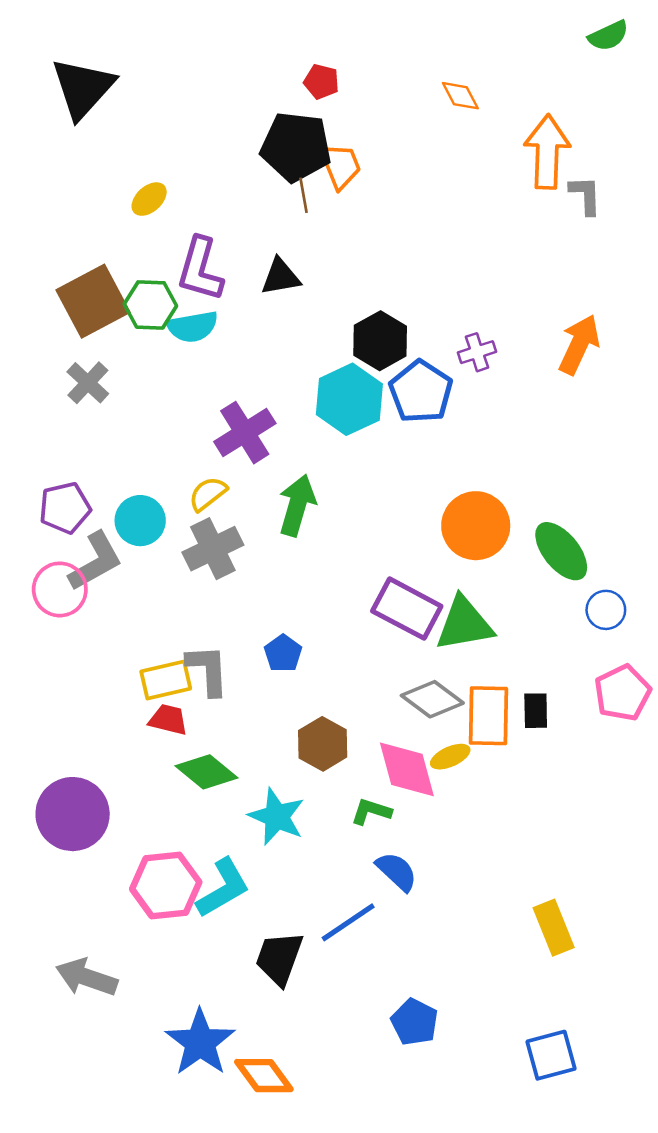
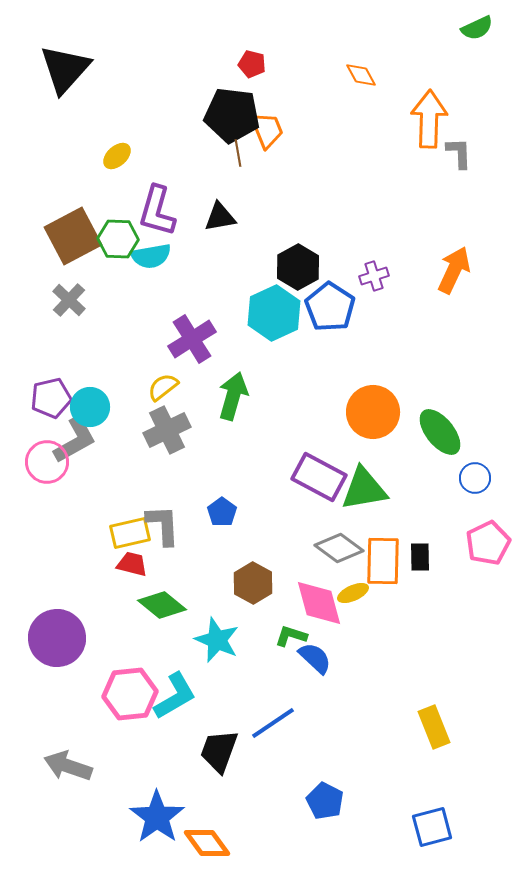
cyan circle: (140, 521) -> (90, 407), moved
blue semicircle: (397, 871) -> (315, 658), moved

